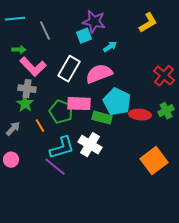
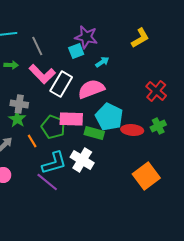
pink L-shape: (33, 67) -> (42, 74), moved

